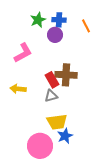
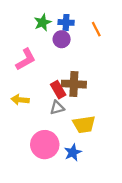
yellow trapezoid: (57, 122) -> (84, 124), moved
pink circle: (40, 146) -> (45, 145), moved

